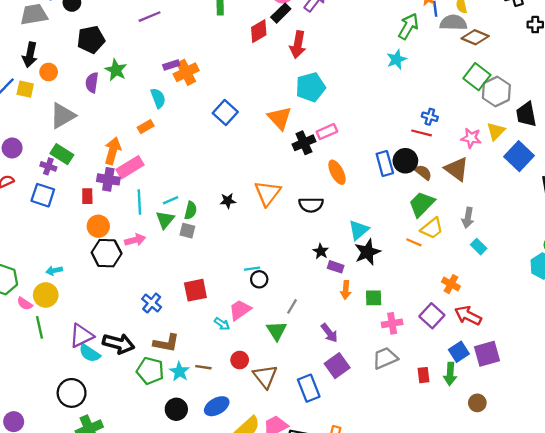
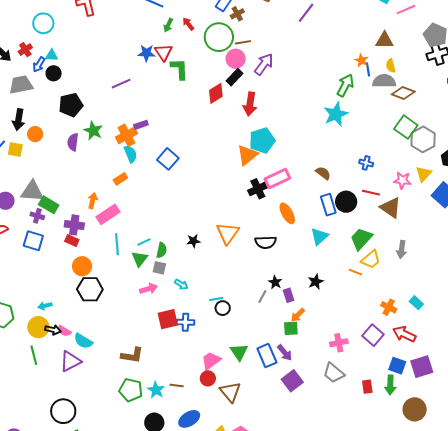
cyan star: (397, 59) -> (336, 114), size x1.4
orange cross: (186, 72) -> (126, 135), moved
blue square: (225, 113) -> (168, 159), moved
gray triangle: (63, 116) -> (32, 191), moved, turned 35
orange triangle: (280, 118) -> (247, 155), moved, turned 35
pink rectangle: (327, 132) -> (277, 179), size x1.4
red line: (421, 133) -> (371, 193), moved
orange arrow: (113, 151) -> (93, 201), size x0.7
brown semicircle: (423, 172) -> (323, 173), moved
purple cross: (108, 179) -> (74, 225), moved
red rectangle: (87, 196) -> (72, 241), turned -64
cyan triangle: (359, 230) -> (319, 236), moved
pink arrow: (135, 240) -> (149, 289), moved
cyan rectangle: (479, 247) -> (416, 303), moved
black star: (367, 252) -> (316, 282), size x0.7
purple rectangle: (336, 267) -> (288, 295), turned 56
orange arrow: (346, 290) -> (298, 315), turned 42
green square: (374, 298) -> (291, 328), moved
blue cross: (152, 303) -> (185, 322), moved, turned -36
pink semicircle: (25, 304) -> (64, 331), moved
gray line: (292, 306) -> (262, 297), moved
pink trapezoid: (240, 310) -> (211, 361), moved
cyan arrow: (222, 324) -> (181, 284), moved
brown L-shape: (166, 343) -> (132, 355), moved
black arrow: (119, 344) -> (53, 330), moved, size x0.6
blue square: (459, 352) -> (397, 366), turned -36
cyan semicircle: (90, 353) -> (83, 341), moved
gray trapezoid: (385, 358) -> (334, 373), turned -115
blue rectangle: (309, 388) -> (267, 356), moved
brown circle: (477, 403) -> (415, 409), size x1.5

